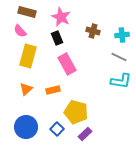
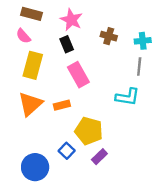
gray line: (119, 57) -> (139, 67), turned 70
cyan L-shape: (121, 81) -> (127, 97), moved
orange triangle: (26, 89) -> (30, 104), size x1.6
blue circle: (26, 127) -> (35, 167), moved

